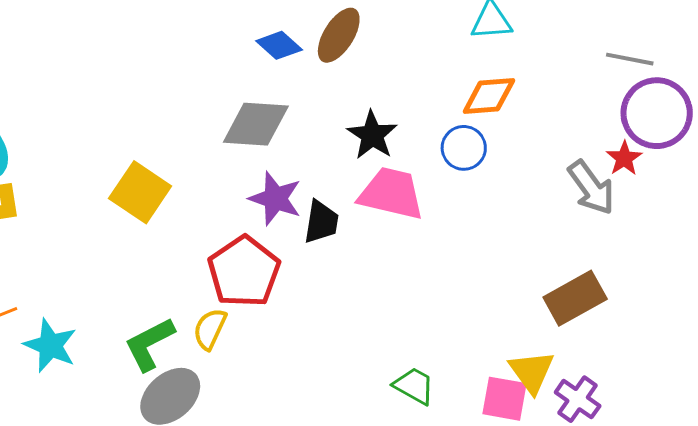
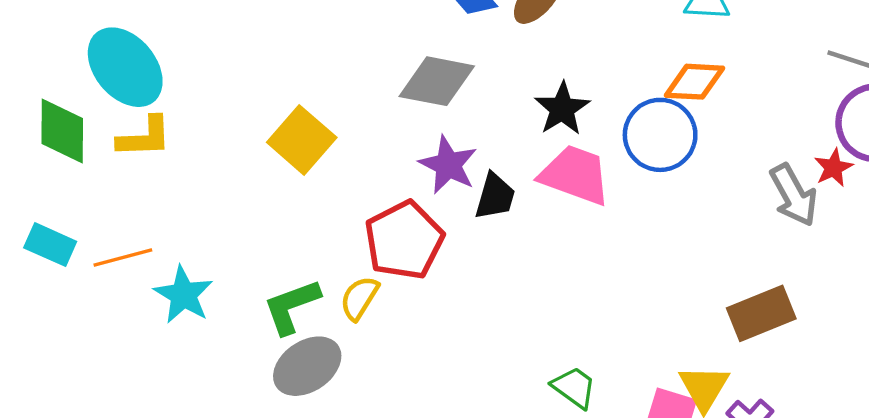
blue circle: (464, 148) -> (660, 135), size x1.5

